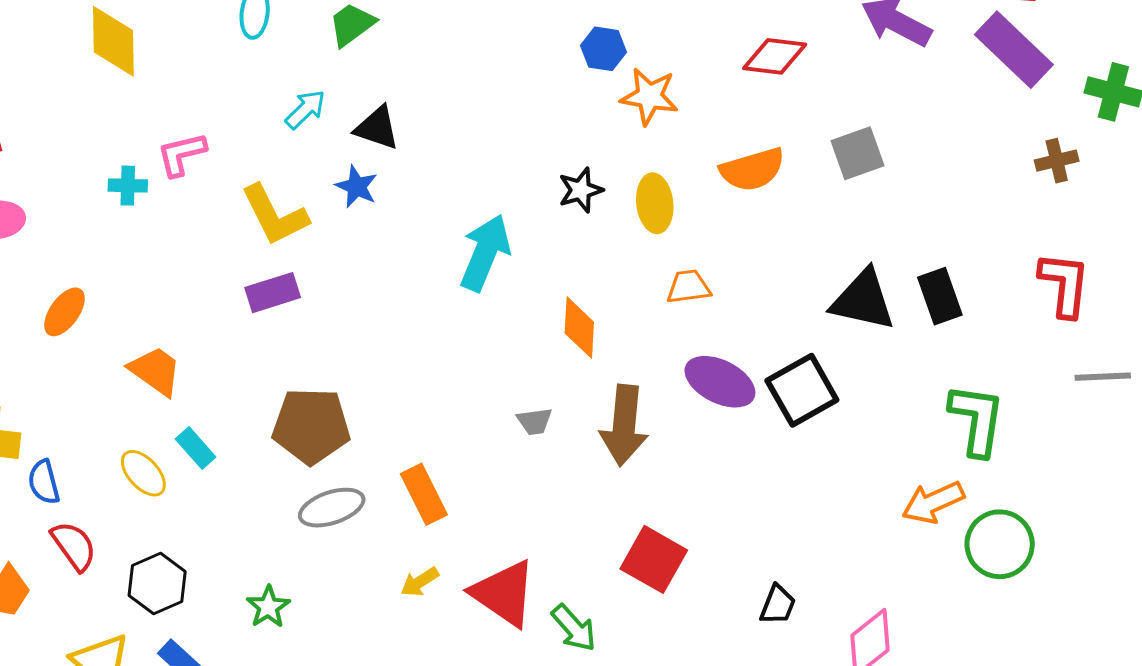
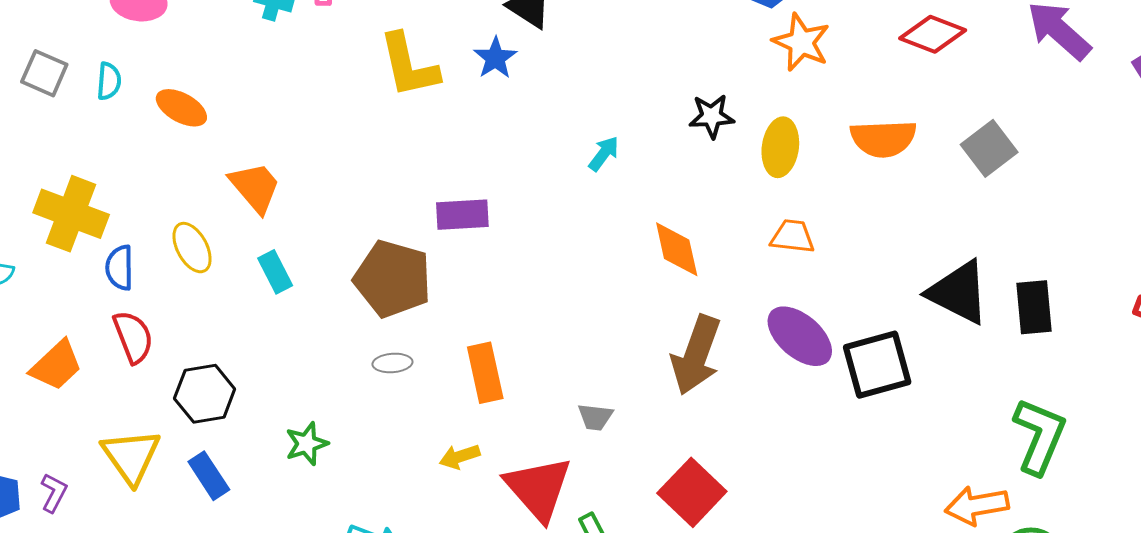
gray square: (857, 153) -> (989, 148), turned -32
cyan arrow: (485, 253) -> (604, 154), size x0.5
purple rectangle: (273, 293) -> (462, 215), moved
orange ellipse: (64, 312) -> (181, 108), turned 69
orange diamond: (579, 328) -> (677, 249), turned -30
gray trapezoid: (535, 421) -> (595, 417), moved
yellow ellipse: (143, 473) -> (192, 248), moved
gray ellipse: (332, 508) -> (392, 363), size x0.6

